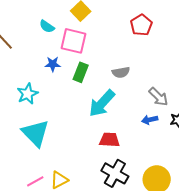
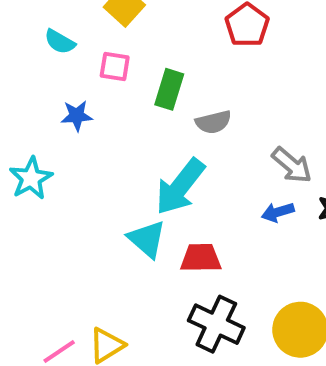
pink square: (73, 41) -> (115, 67), size x0.6
green rectangle: (81, 72) -> (169, 89), moved
cyan triangle: (35, 133) -> (147, 239), moved, size x0.7

